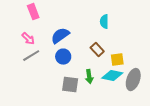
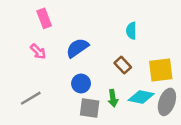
gray line: (31, 56) -> (31, 98), moved
blue circle: (63, 57) -> (81, 83), moved
yellow square: (117, 60) -> (161, 70), moved, size x1.5

